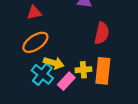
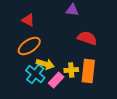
red triangle: (34, 13) -> (28, 20), turned 40
red semicircle: (102, 33) -> (87, 38), turned -84

